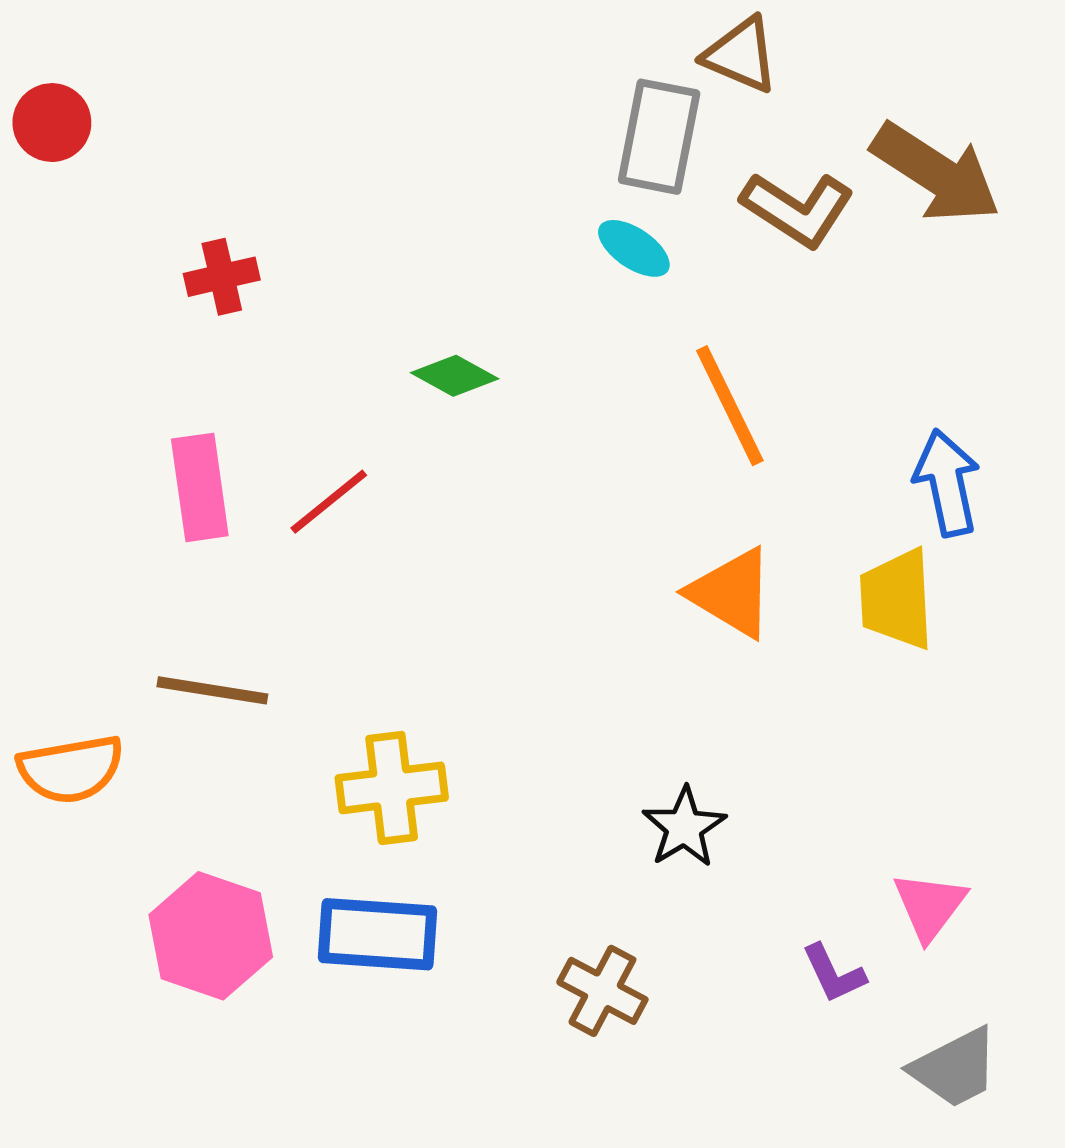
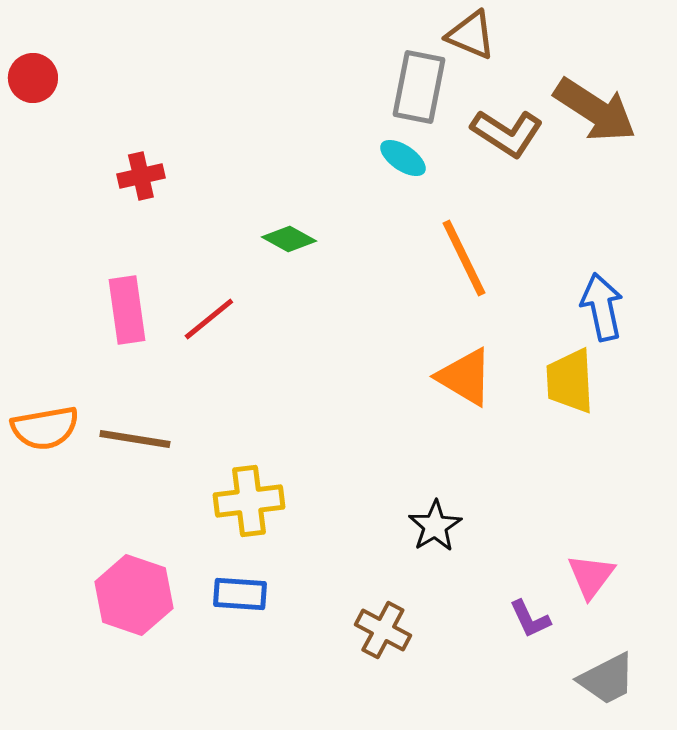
orange semicircle: (71, 769) -> (45, 428), moved
blue rectangle: (378, 934) -> (240, 594), size x0.7

